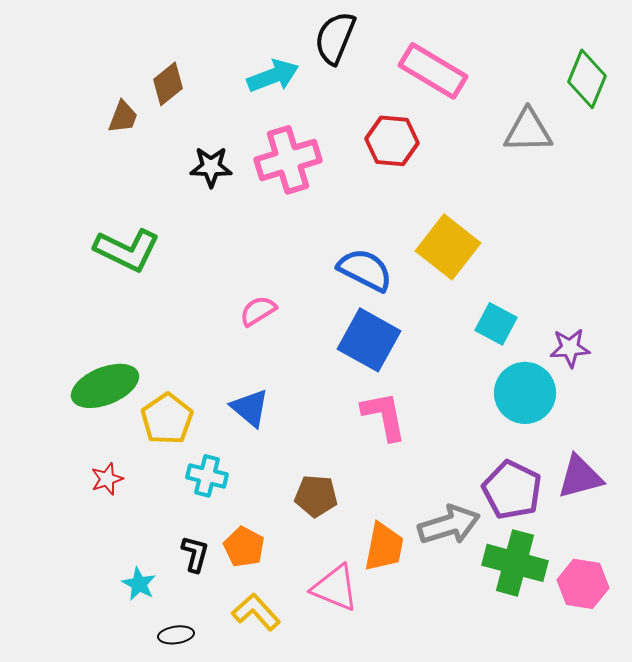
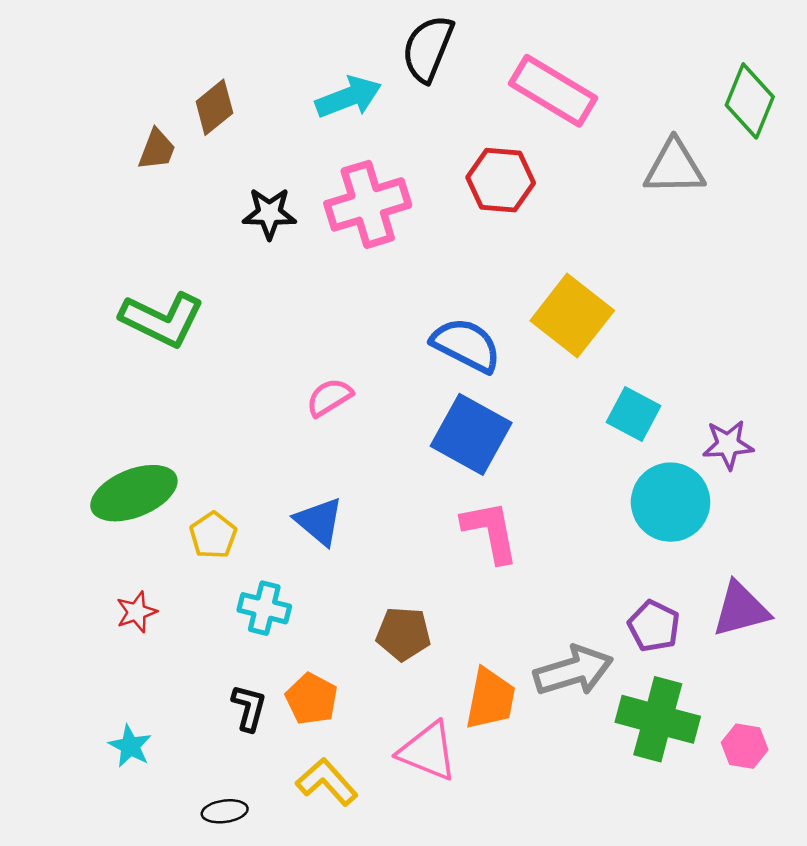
yellow pentagon: (167, 419) -> (213, 535), size x0.7
purple pentagon: (512, 490) -> (654, 626), size x0.7
cyan star: (139, 584) -> (130, 746), moved
pink hexagon: (583, 584) -> (745, 746), size x0.7

